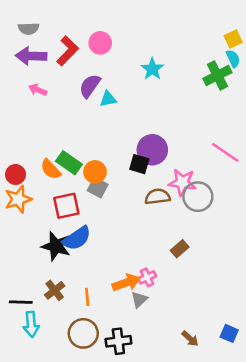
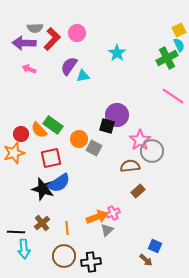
gray semicircle: (29, 29) -> (35, 28), moved
pink line: (225, 152) -> (173, 96), moved
orange circle: (95, 172) -> (79, 139), moved
red circle: (16, 174) -> (21, 134), moved
pink star: (182, 182) -> (140, 140), turned 30
gray square: (98, 188) -> (94, 148), moved
brown semicircle: (158, 197) -> (130, 166), moved
blue square: (229, 333) -> (155, 246), moved

